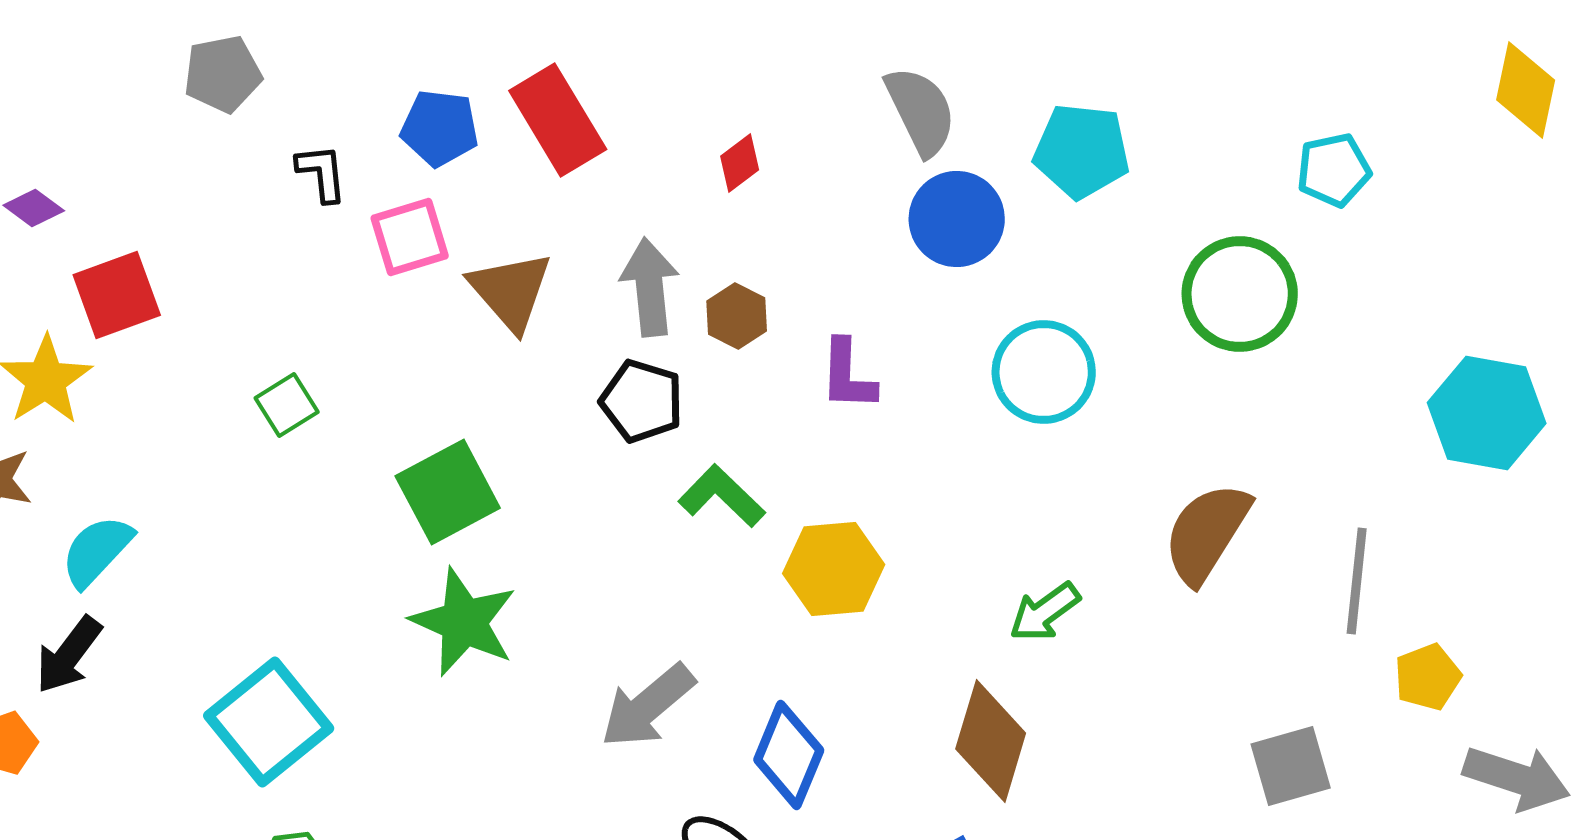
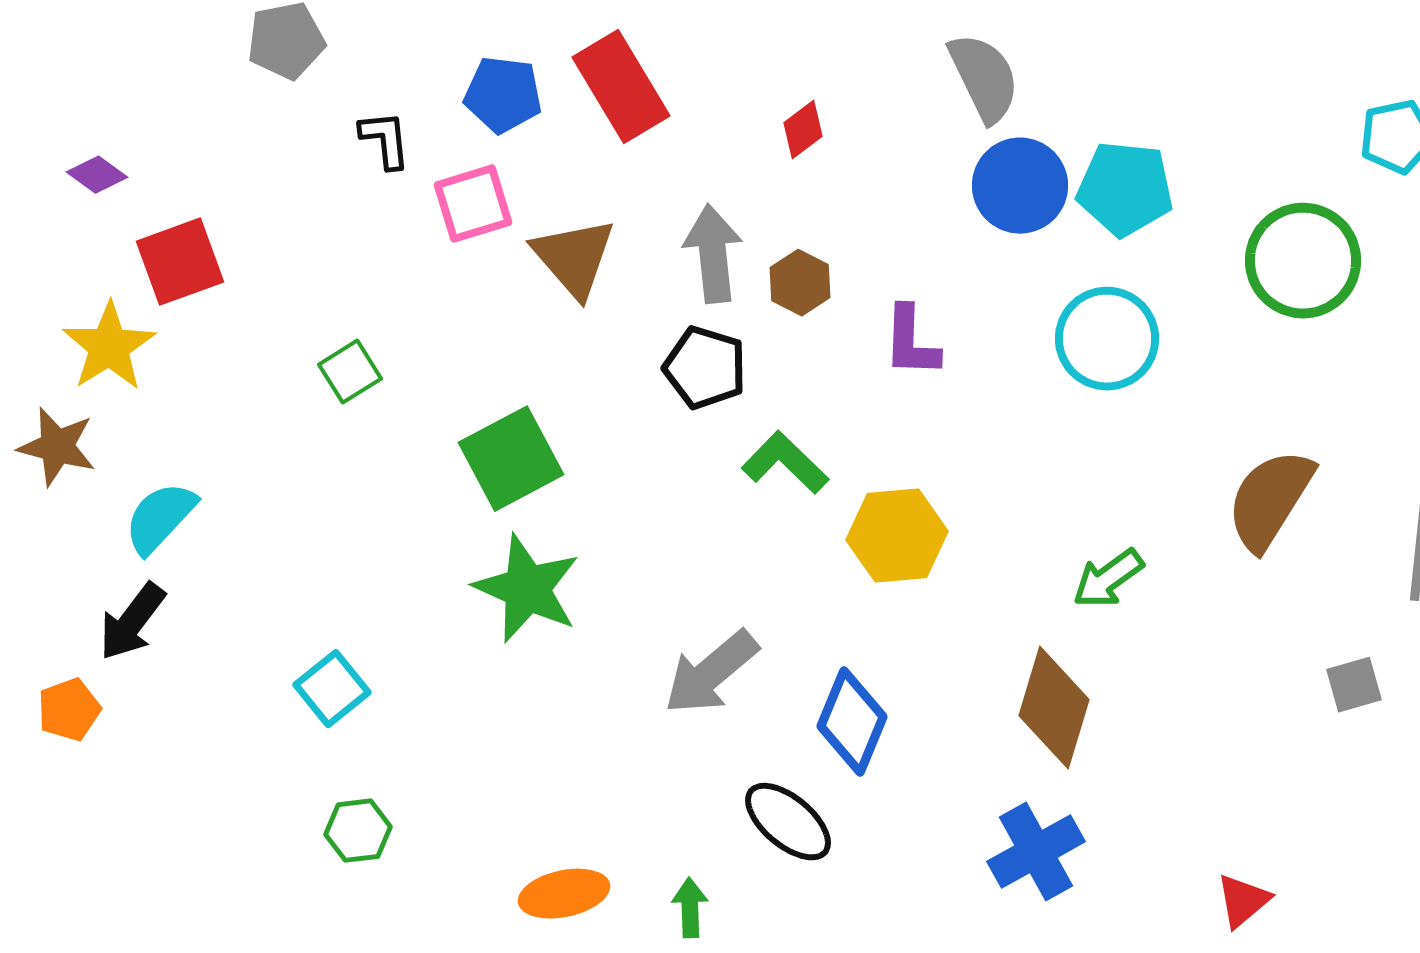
cyan pentagon: (1082, 151) -> (1125, 189), moved
cyan square: (269, 722) -> (332, 689), size x0.6
gray square: (1291, 766) -> (1354, 685), moved, size x0.7

